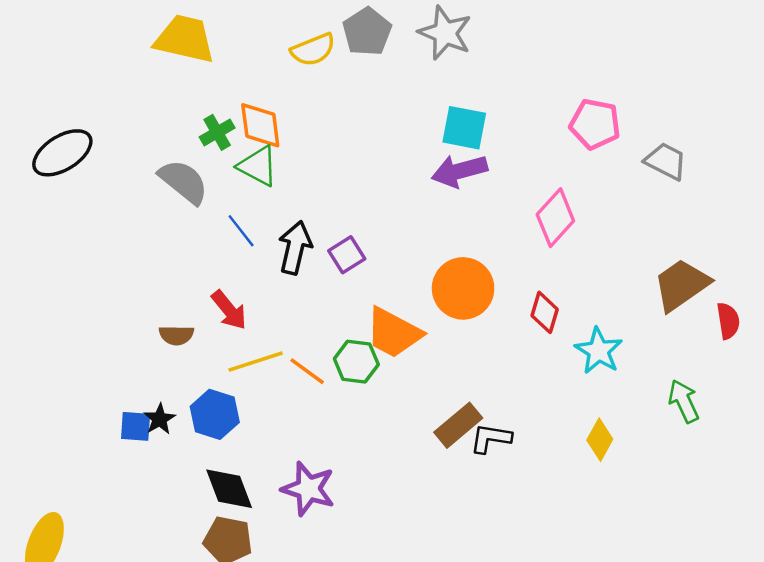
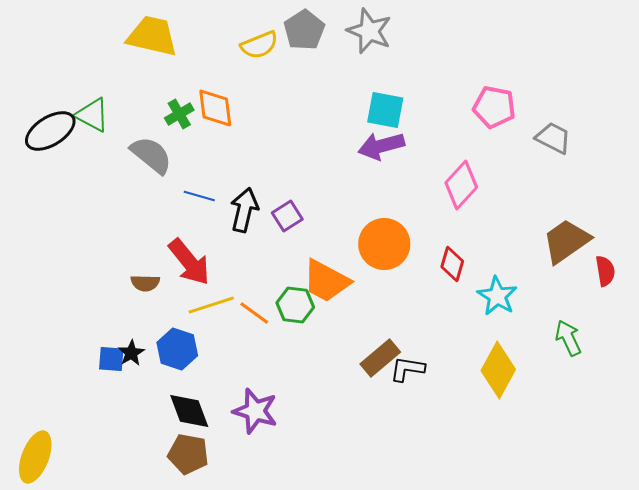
green triangle: (258, 166) -> (92, 115), moved
blue line: (241, 231) -> (199, 196), turned -36
red arrow: (229, 310) -> (189, 262), size x1.4
yellow diamond: (600, 440) -> (498, 370), size x1.6

